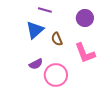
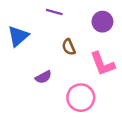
blue triangle: (35, 30) -> (18, 36), moved
pink circle: (56, 75) -> (81, 98), moved

